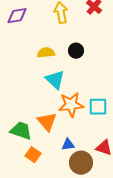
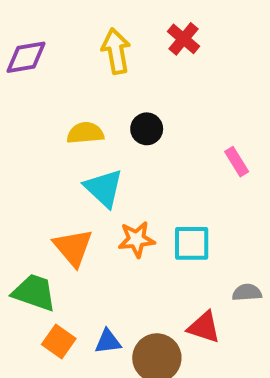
orange star: (71, 105) -> (136, 239), size x0.7
orange triangle: (47, 122) -> (73, 247), moved
blue triangle: (68, 145) -> (108, 342), moved

